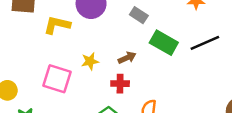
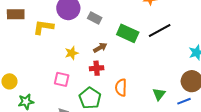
gray rectangle: (139, 15) -> (95, 18), moved
pink square: (57, 79) -> (62, 79), moved, size x0.7

